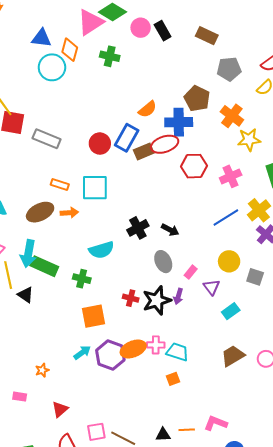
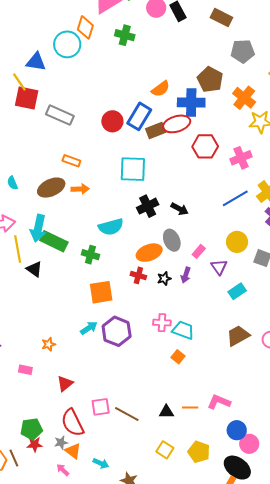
blue triangle: (41, 38) -> (36, 62), moved
cyan square: (95, 188) -> (133, 169), moved
black star: (157, 300) -> (164, 279), size x0.5
orange ellipse: (133, 349) -> (149, 253), moved
orange square: (173, 379) -> (178, 357), turned -32

